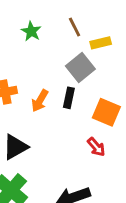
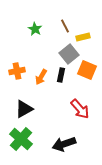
orange square: (106, 112) -> (87, 70), moved
red arrow: (96, 147) -> (80, 109), size x1.5

